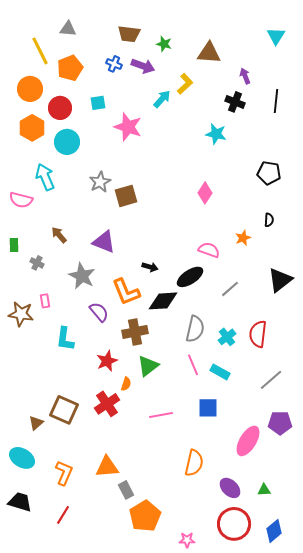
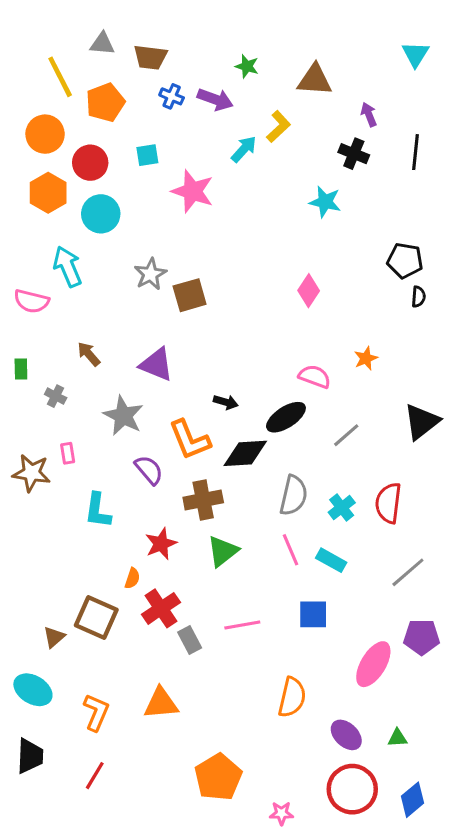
brown trapezoid: (129, 34) -> (150, 57), moved
black semicircle: (269, 220) -> (419, 297), moved
orange semicircle: (126, 384) -> (132, 578), moved
gray rectangle: (126, 490) -> (190, 640), moved
black trapezoid: (20, 502) -> (30, 756), turned 75

